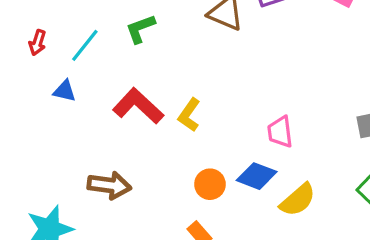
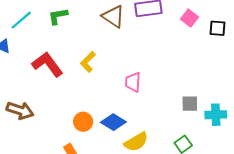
yellow L-shape: (189, 115) -> (88, 62), moved
pink trapezoid: (280, 132) -> (133, 82), moved

